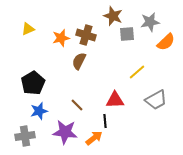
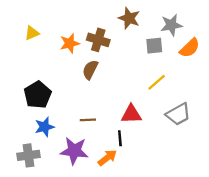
gray square: (127, 34) -> (154, 46), moved
brown line: (77, 105) -> (88, 120), turned -48

